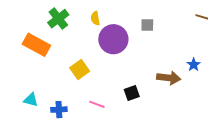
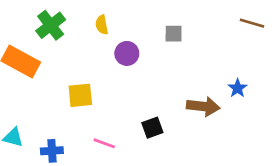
purple circle: (113, 39) -> (127, 53), size x0.6
yellow square: (80, 69) -> (80, 95), turned 30

